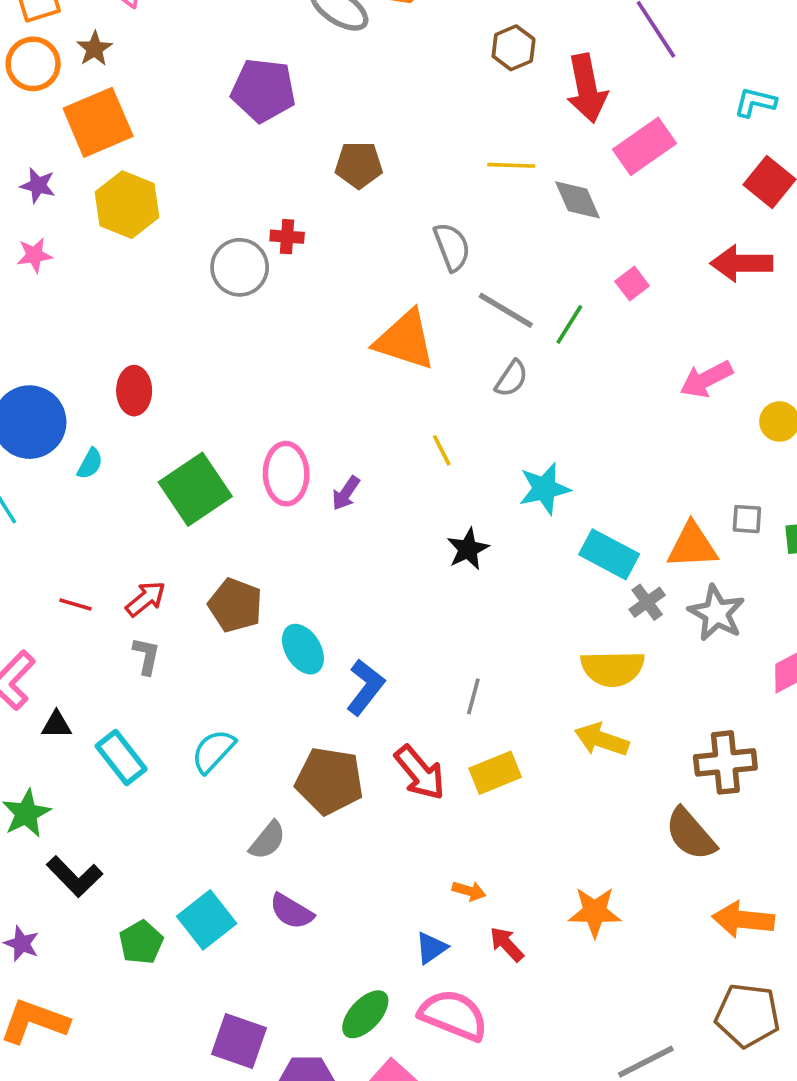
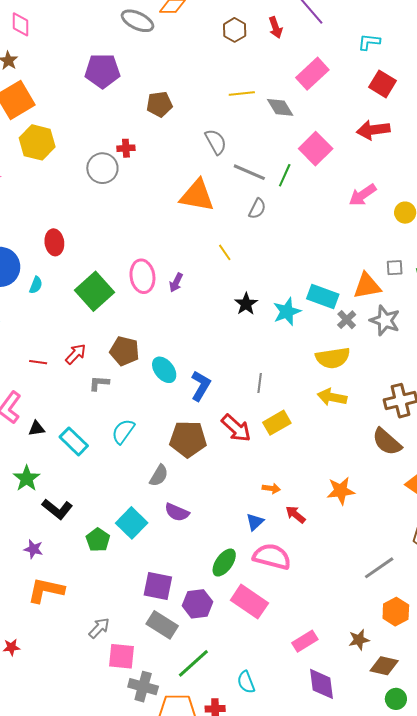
red arrow: (587, 88) -> (276, 28), moved, size x0.6
pink square: (632, 284) -> (316, 149), size x1.8
cyan star: (544, 489) -> (287, 312), moved
gray L-shape: (146, 656) -> (99, 383), moved, turned -90

